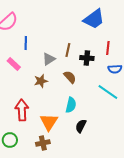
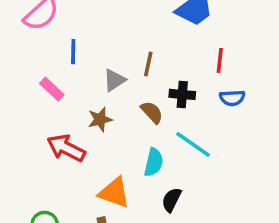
black cross: (87, 58) -> (182, 94), moved
cyan line: (108, 92) -> (193, 144), moved
red arrow: (22, 110) -> (66, 148), moved, turned -60
orange triangle: (49, 122) -> (114, 193), turned -42

